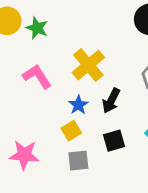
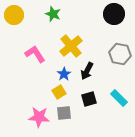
green star: (37, 28) -> (53, 14), moved
pink star: (24, 155) -> (39, 117), moved

